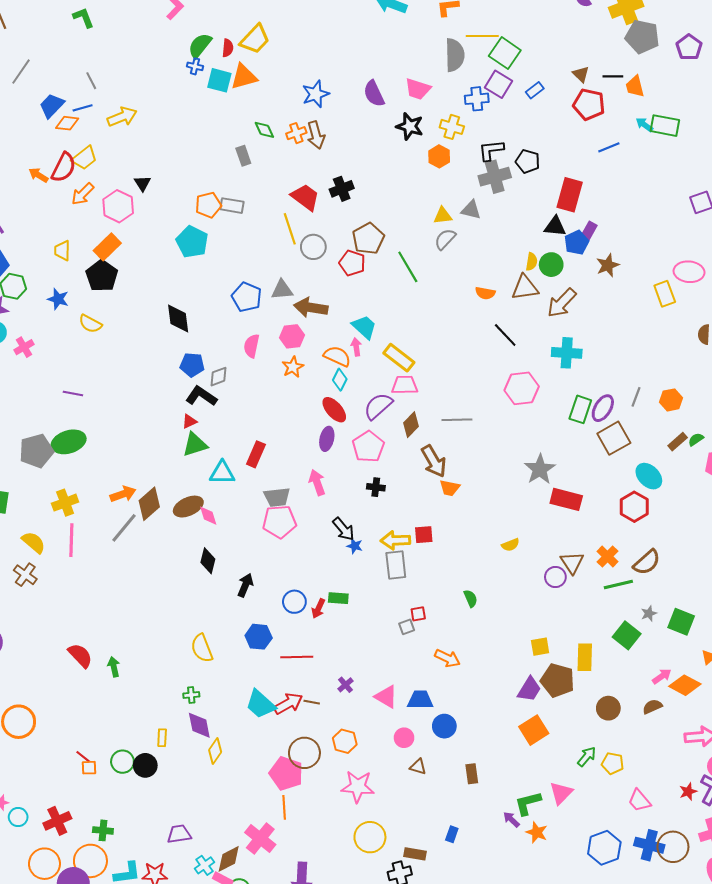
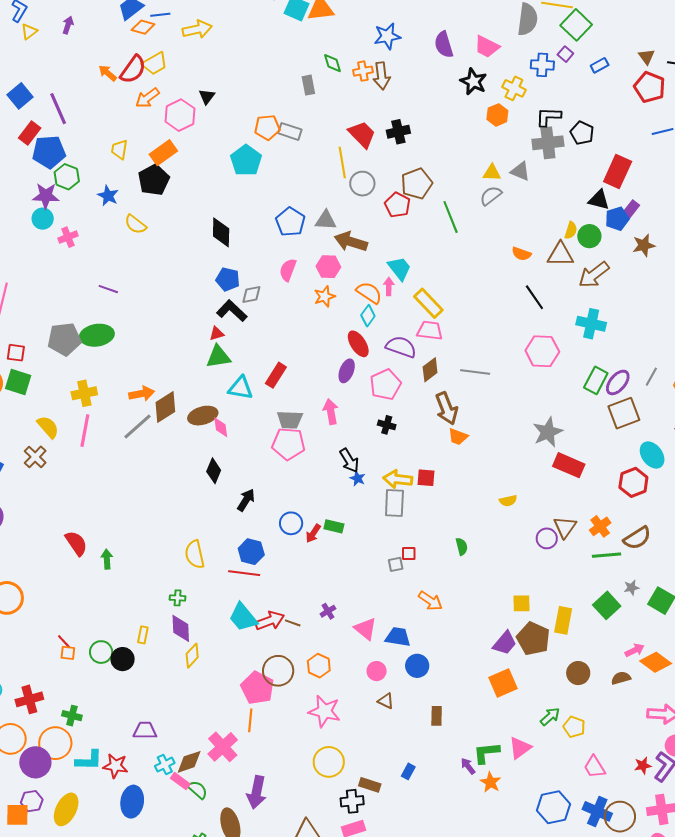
purple square: (498, 84) -> (565, 54), size x0.6
purple semicircle: (378, 406) -> (401, 347), turned 52
red line: (297, 657) -> (244, 573), moved

